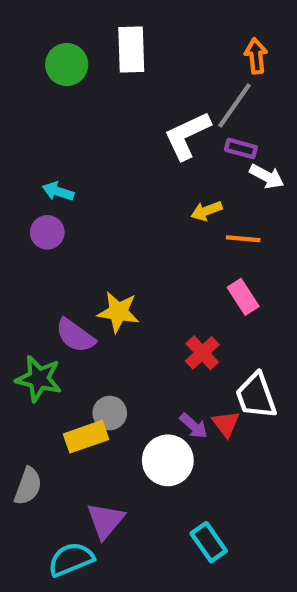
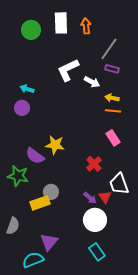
orange arrow: (256, 56) -> (86, 26), moved
white L-shape: (187, 136) -> (68, 70), moved
white arrow: (267, 176) -> (92, 82), moved
yellow arrow: (207, 211) -> (112, 98), moved, turned 32
white circle: (168, 460) -> (95, 220), moved

